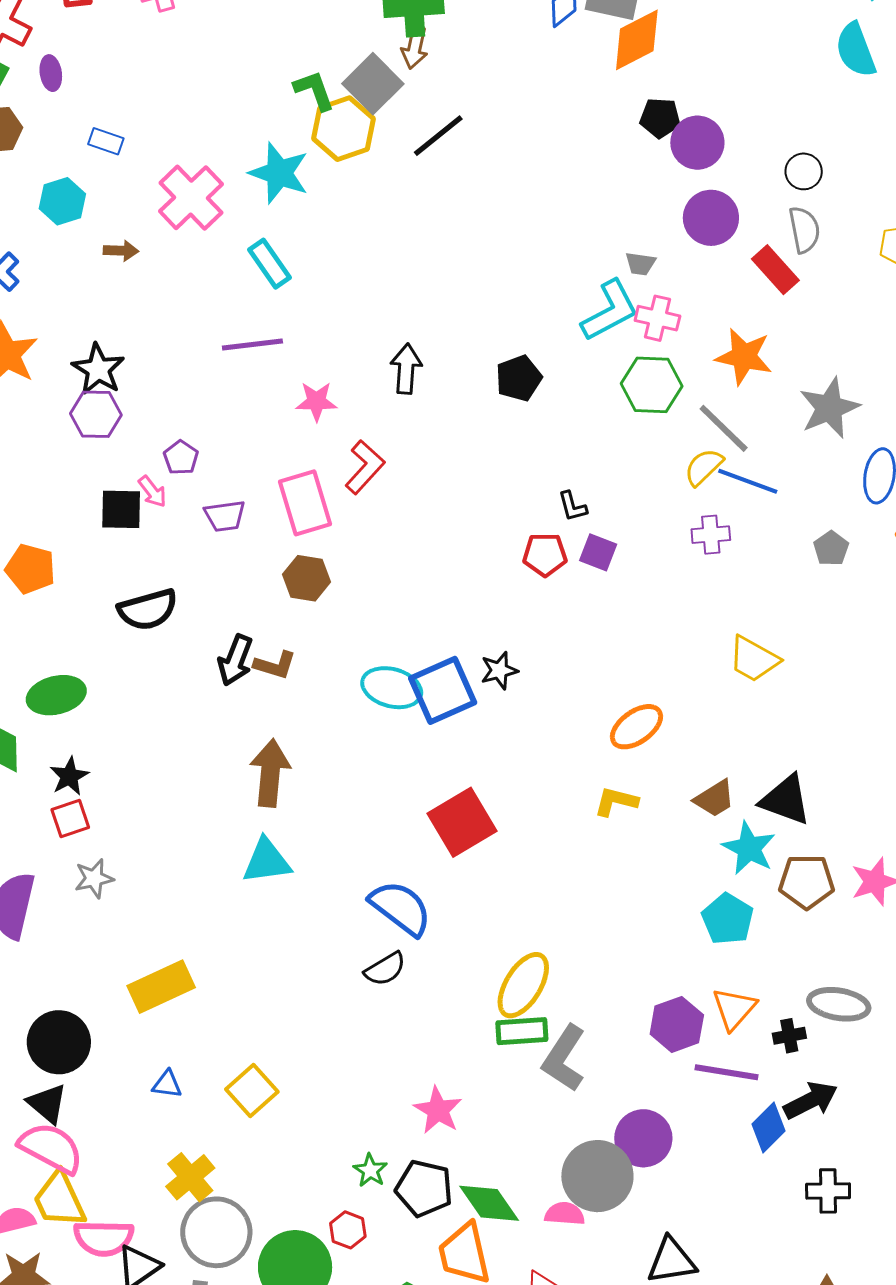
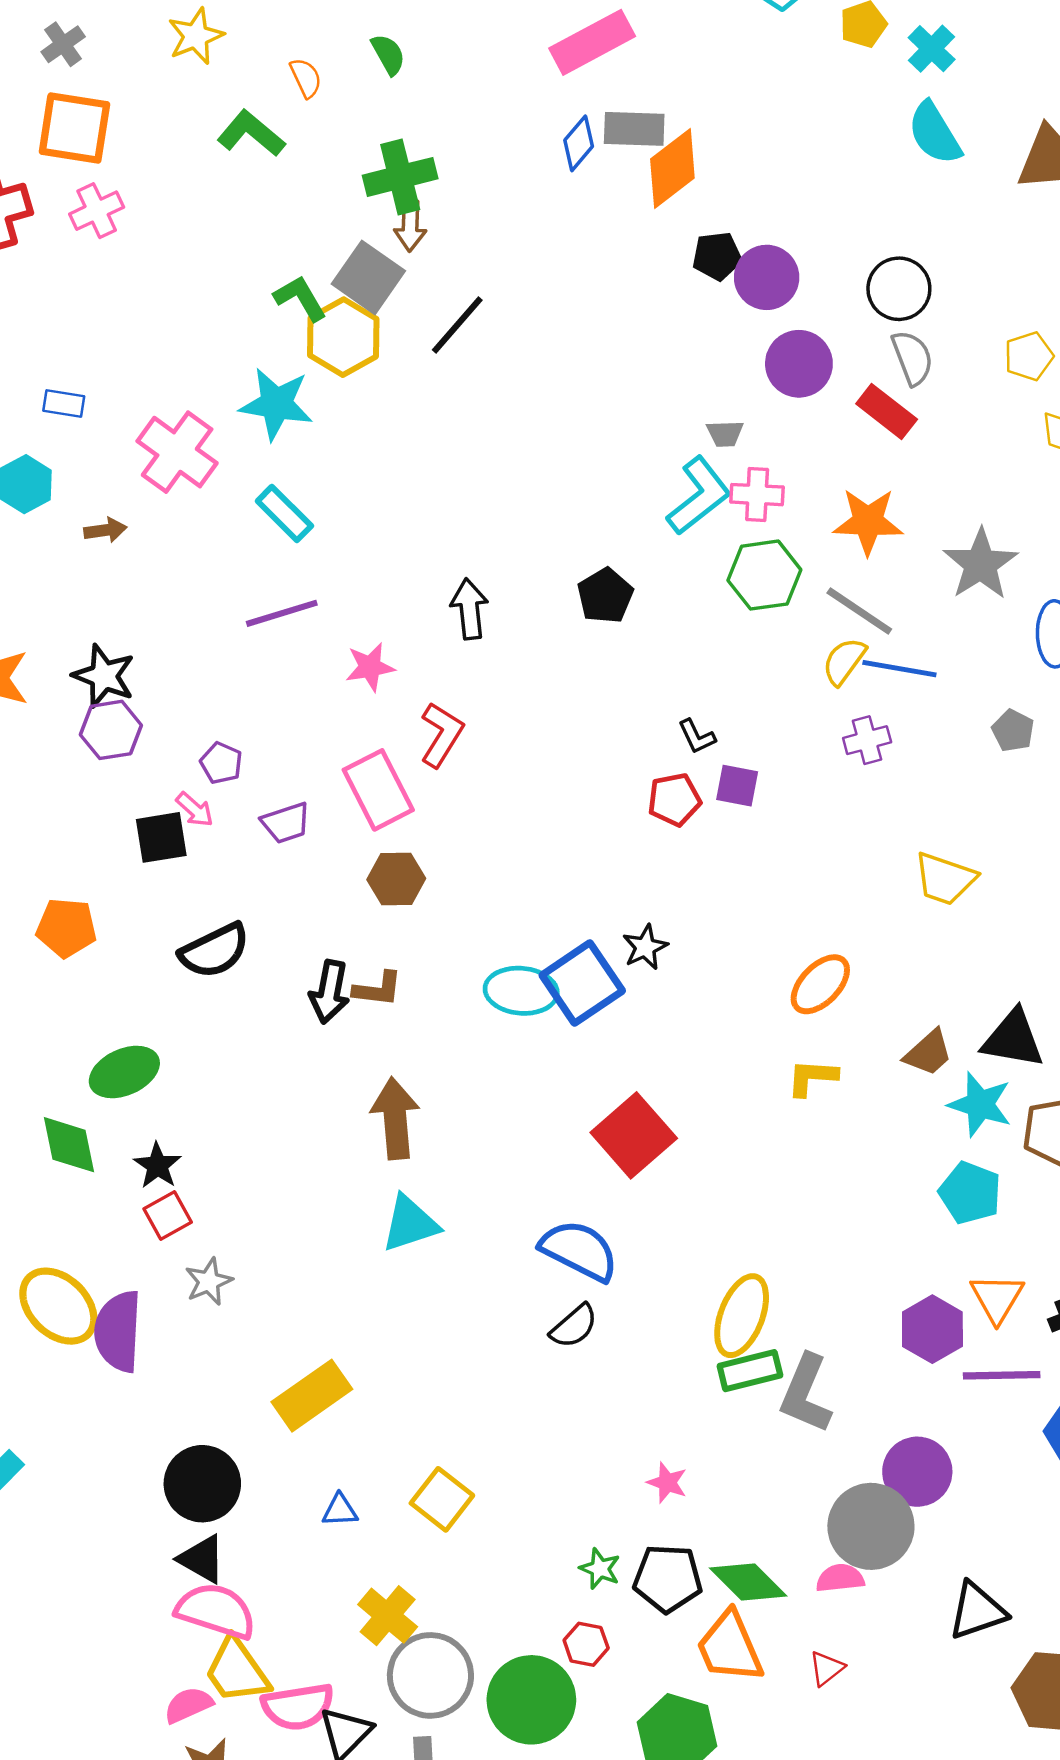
black circle: (804, 171) -> (899, 289), size x1.4
pink star: (438, 1110) -> (667, 1483), size x0.7

